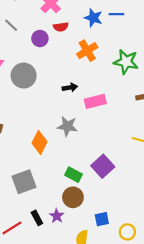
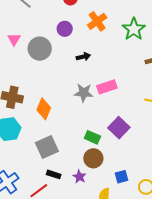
purple circle: (40, 38) -> (65, 29), moved
green star: (126, 62) -> (134, 29), turned 30
pink rectangle: (95, 101) -> (107, 87), moved
orange diamond: (39, 142) -> (44, 109), moved
black rectangle: (37, 218) -> (54, 174), moved, turned -40

